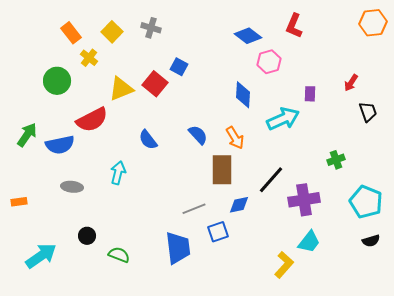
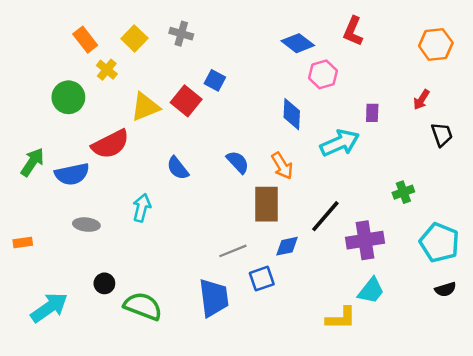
orange hexagon: (373, 23) -> (436, 44), moved
green semicircle: (119, 255) -> (143, 306), size x1.5
yellow L-shape: (284, 265) -> (341, 318), turned 48

